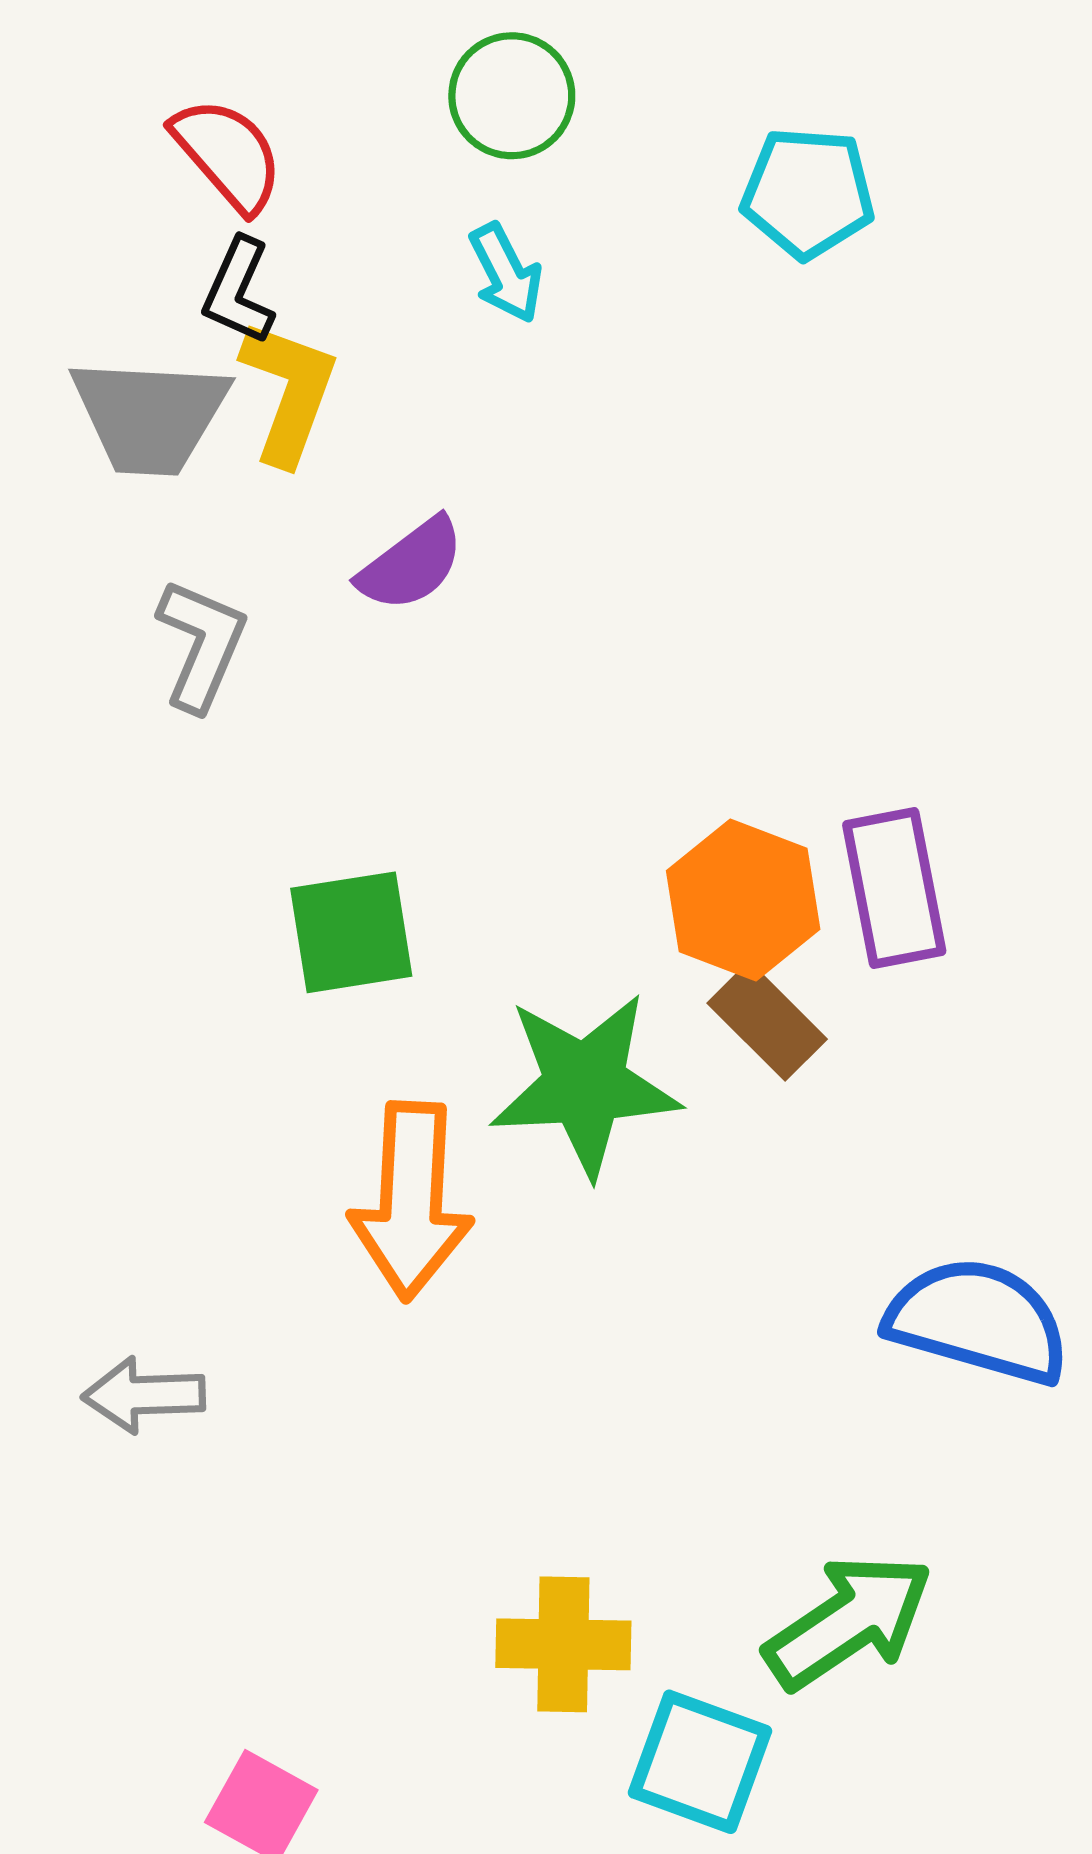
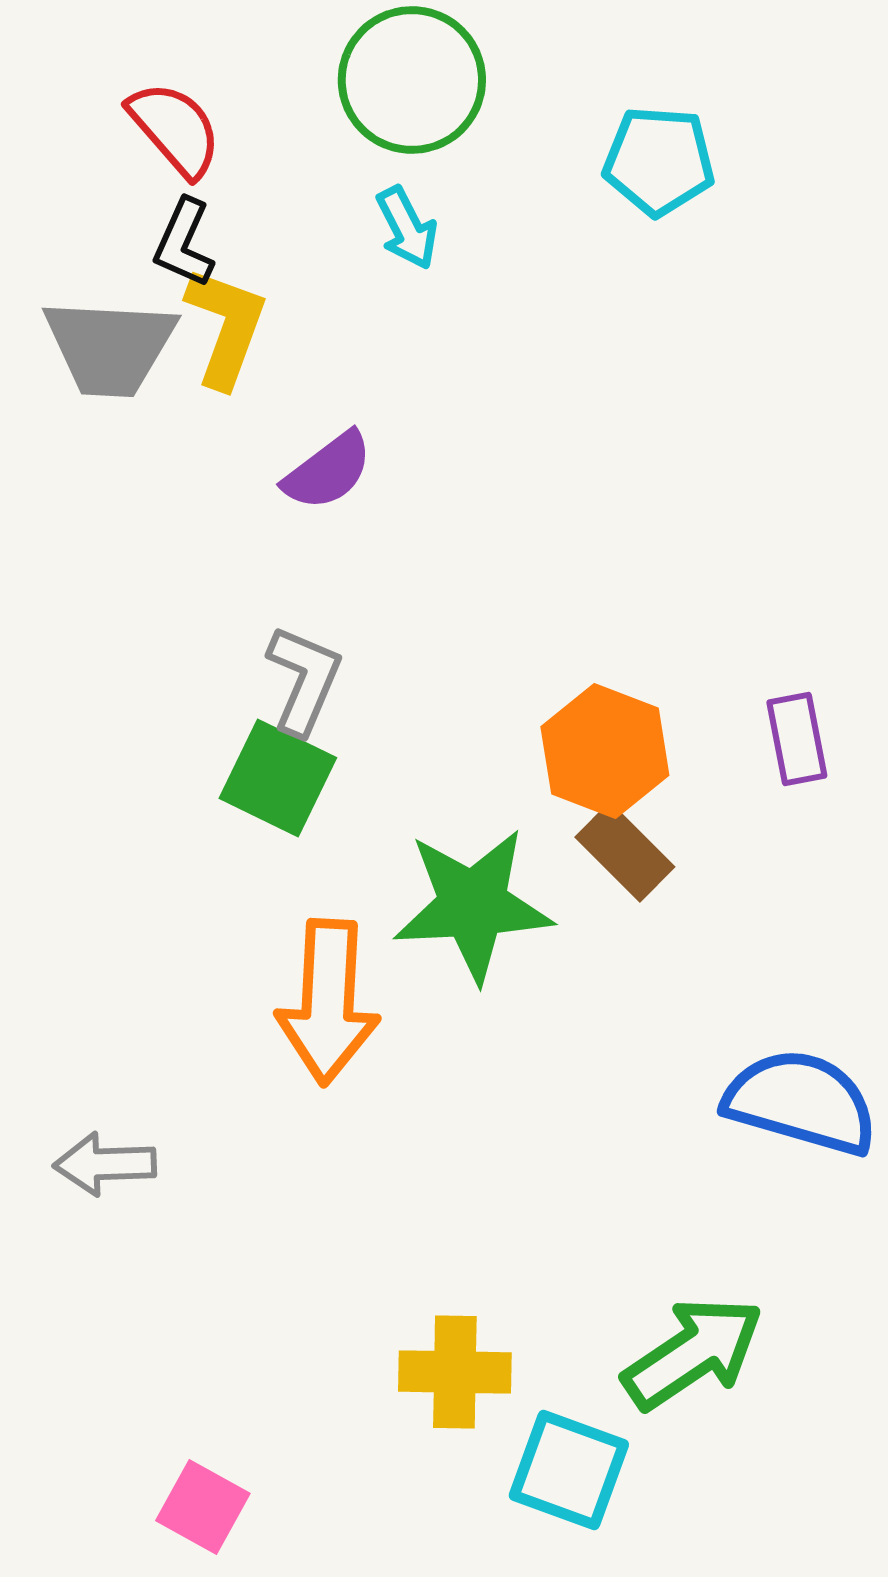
green circle: (512, 96) -> (412, 80), size x1.4
gray L-shape: (201, 645) -> (304, 680), moved
purple rectangle: (894, 888) -> (797, 739), moved, size x0.7
green square: (351, 932) -> (278, 778), turned 35

